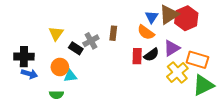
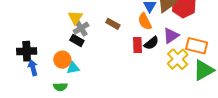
orange semicircle: (146, 32) -> (145, 21), turned 30
yellow triangle: (56, 33) -> (75, 18), moved
brown rectangle: (113, 33) -> (113, 24), turned -64
gray cross: (91, 41) -> (81, 28), moved
blue arrow: (29, 74) -> (33, 68), turned -119

